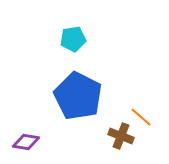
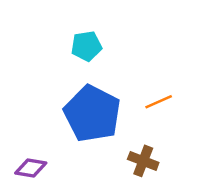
orange line: (141, 117) -> (159, 102), moved, turned -65

